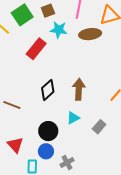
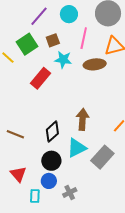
black diamond: (48, 90) -> (52, 132), moved
cyan triangle: (73, 118) -> (77, 148), size x1.5
gray rectangle: (99, 127) -> (102, 157), size x1.6

